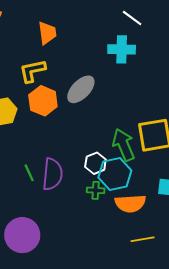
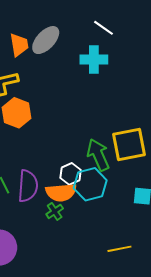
gray ellipse: (81, 89) -> (46, 40), moved
green cross: (96, 190) -> (55, 211), moved, turned -36
orange semicircle: (130, 203) -> (61, 192), moved

